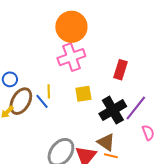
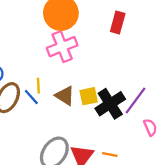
red rectangle: (121, 70) -> (118, 23), moved
yellow square: (83, 94) -> (89, 96), moved
brown triangle: (106, 142) -> (65, 96), moved

